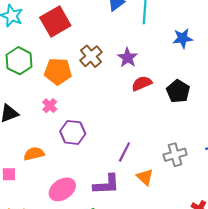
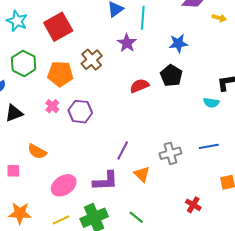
purple star: (128, 58) -> (127, 43), moved
black pentagon: (178, 91) -> (171, 76), moved
purple hexagon: (73, 132) -> (80, 112), moved
orange semicircle: (34, 154) -> (37, 151), turned -138

